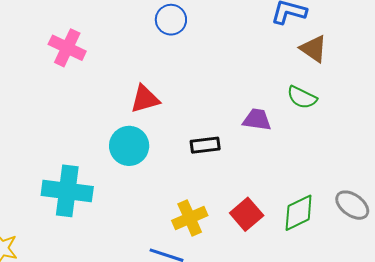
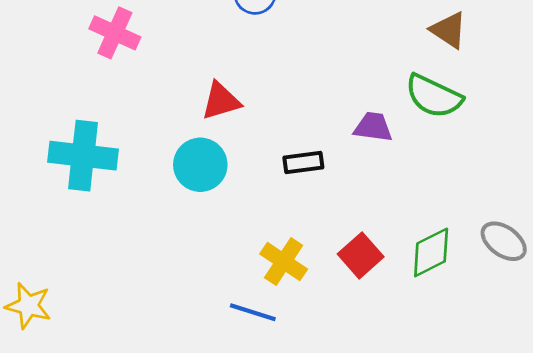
green semicircle: (302, 97) -> (434, 96), size x1.4
cyan cross: (67, 191) -> (83, 156), moved
yellow cross: (190, 218) -> (284, 261), turned -32

